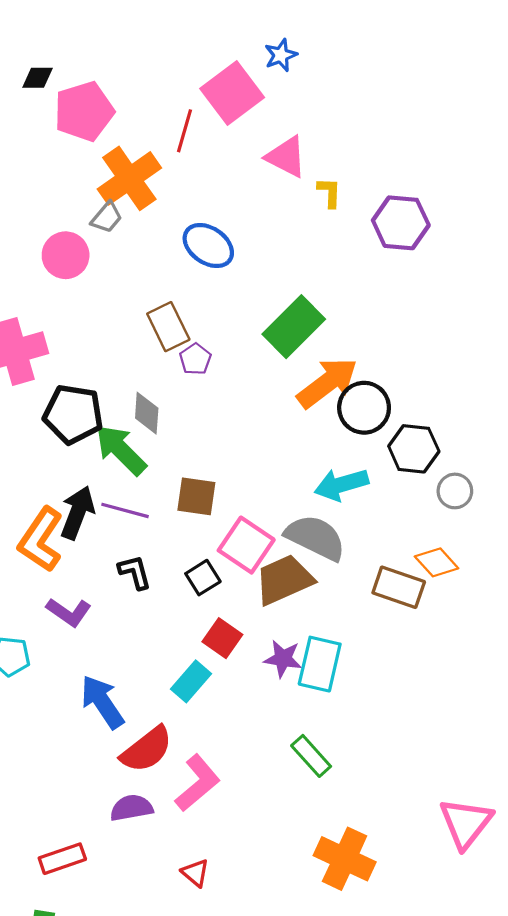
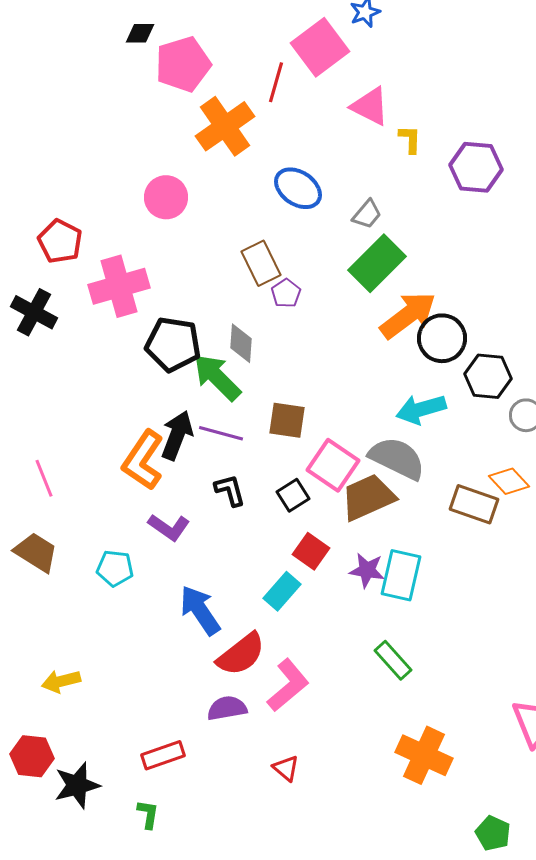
gray trapezoid: (107, 217) -> (367, 214), moved

